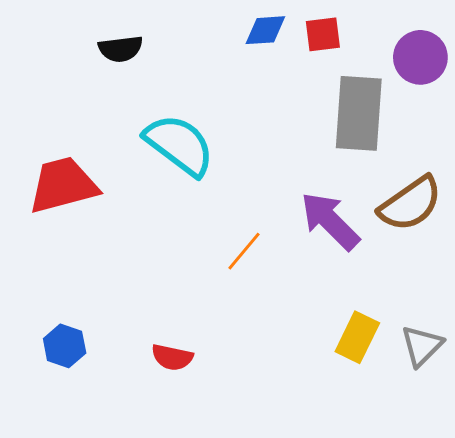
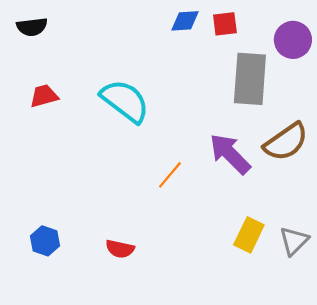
black semicircle: (121, 49) -> (32, 27), moved
red trapezoid: (63, 185) -> (44, 96), moved, size x0.6

